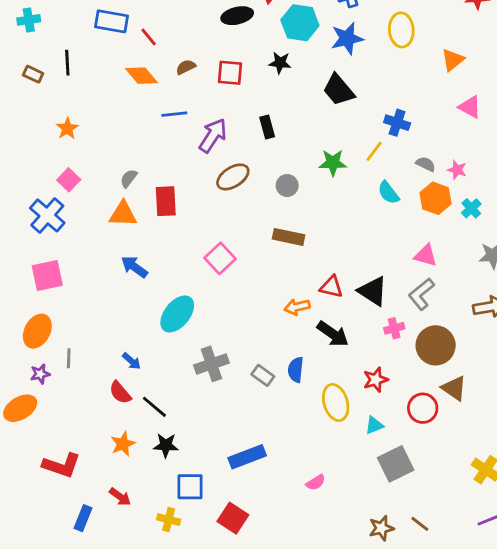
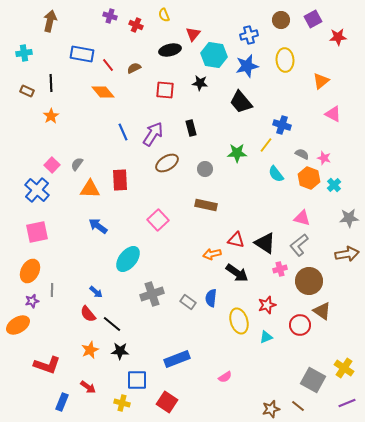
brown semicircle: (186, 67) -> (134, 68), moved
blue line: (174, 114) -> (123, 132), moved, turned 72
orange star: (67, 128) -> (51, 116), moved
gray semicircle: (129, 178) -> (77, 164), moved
gray square: (396, 464) -> (313, 380), moved, turned -35

